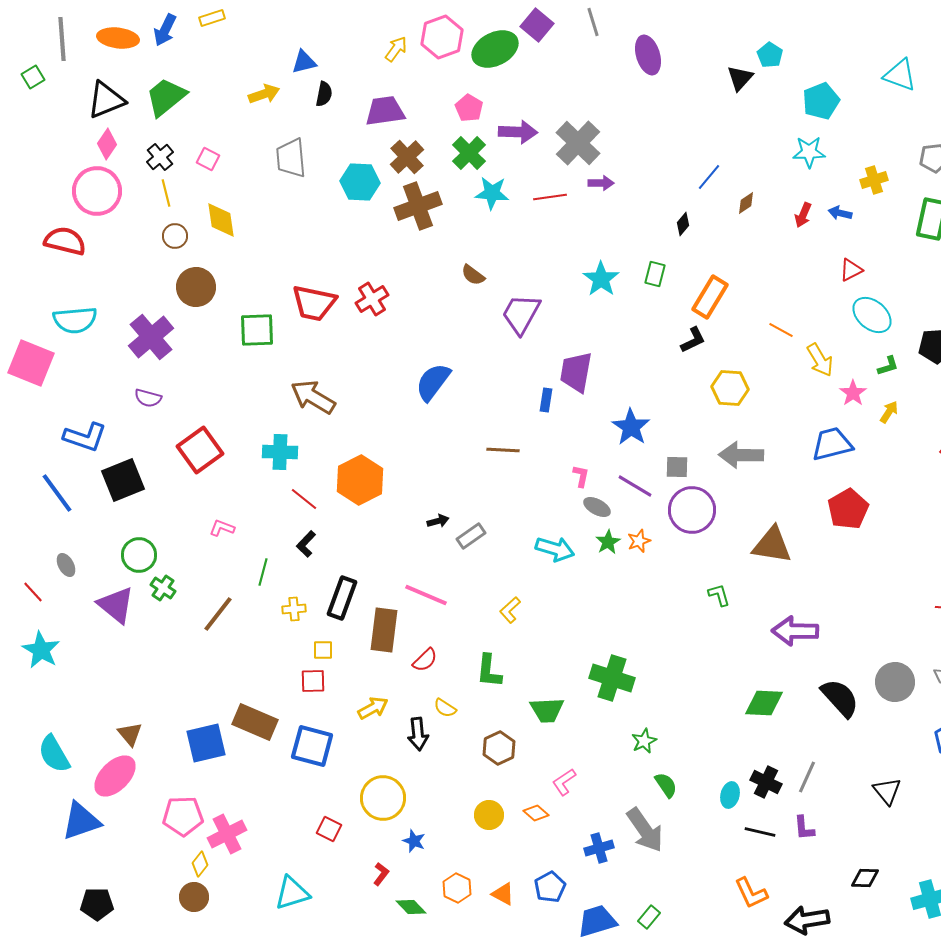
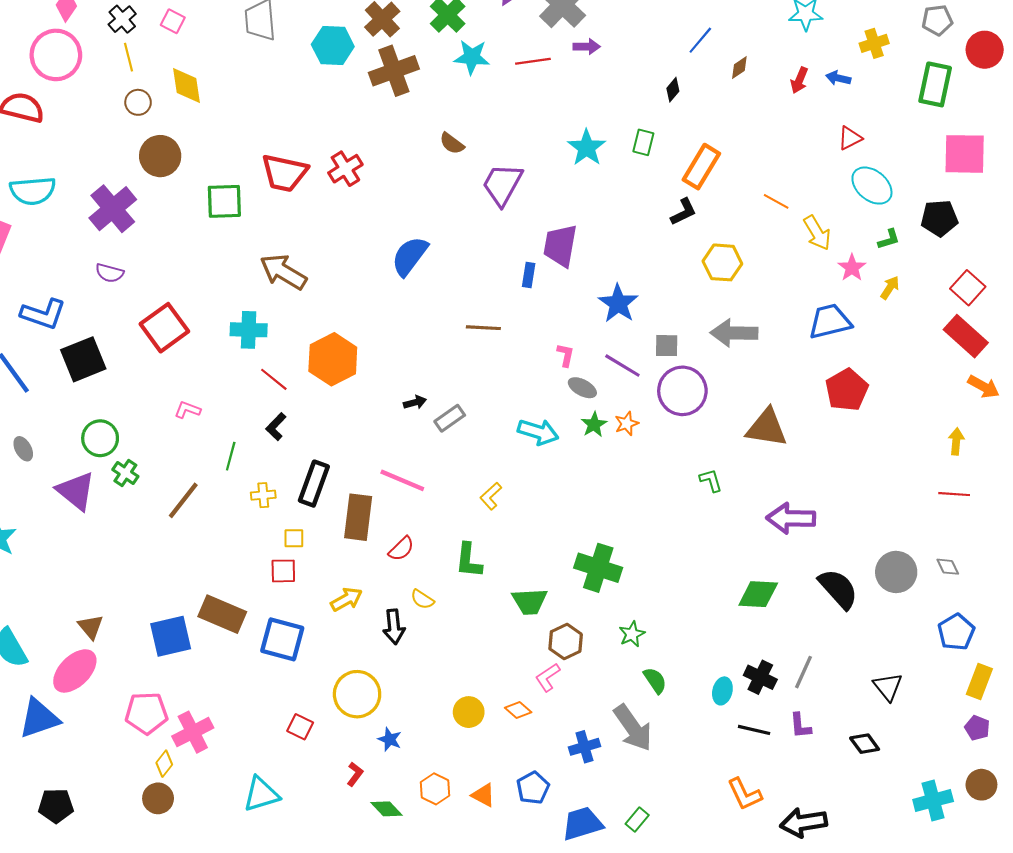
brown hexagon: (499, 748) -> (566, 641), moved
black diamond: (865, 878) -> (865, 744), moved, turned 52

